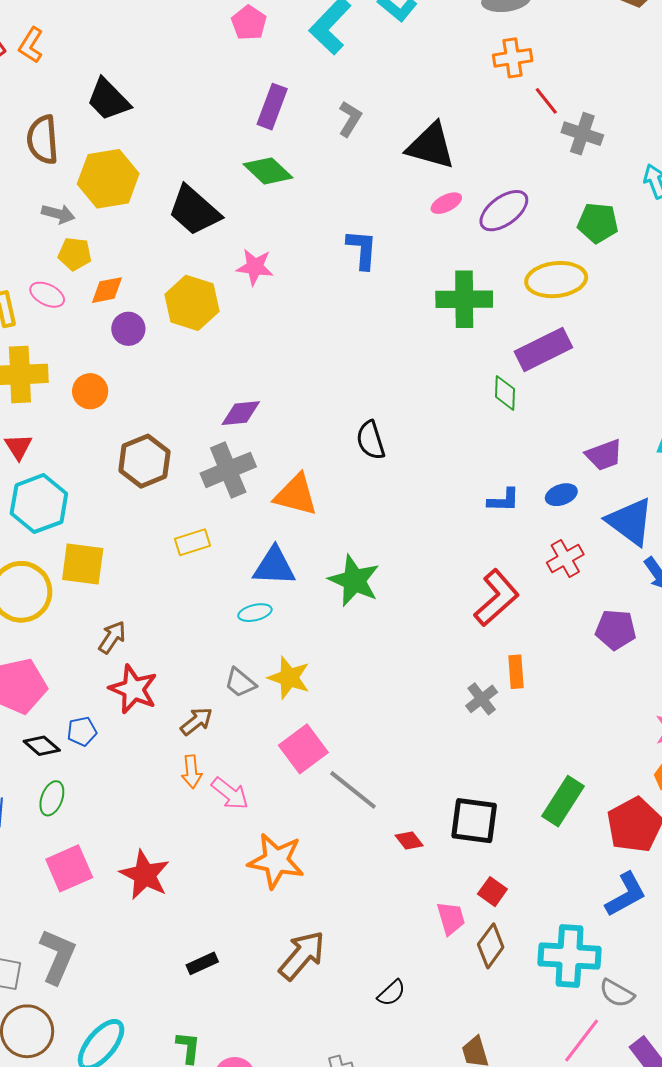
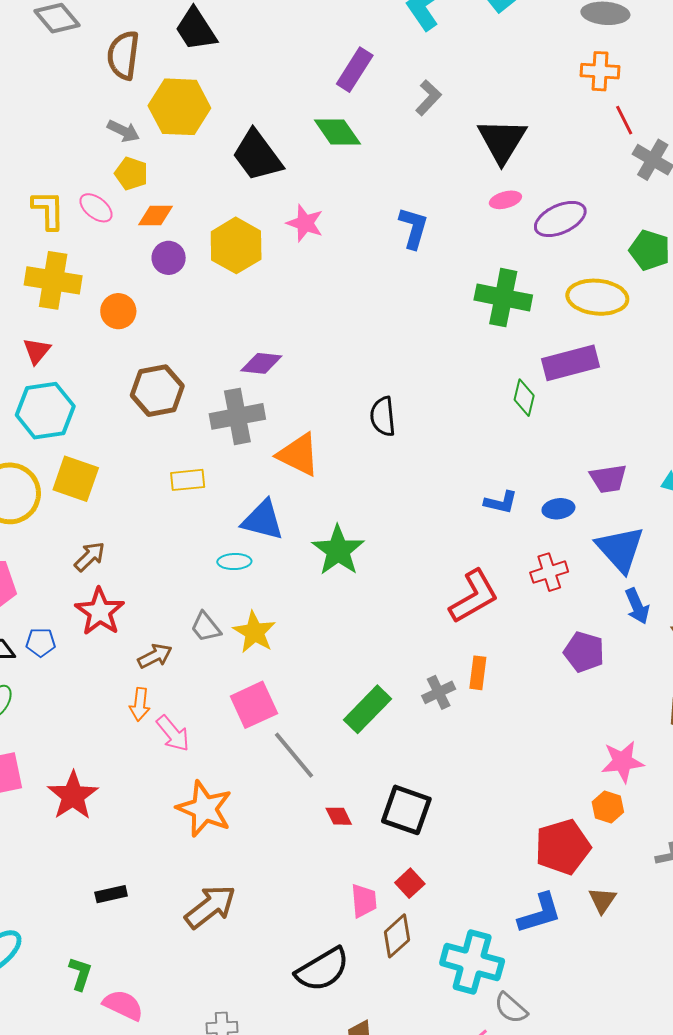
black triangle: (431, 146) -> (502, 141), turned 34
green rectangle: (563, 801) -> (367, 709), moved
black semicircle: (391, 993) -> (322, 970), moved, size x1.8

